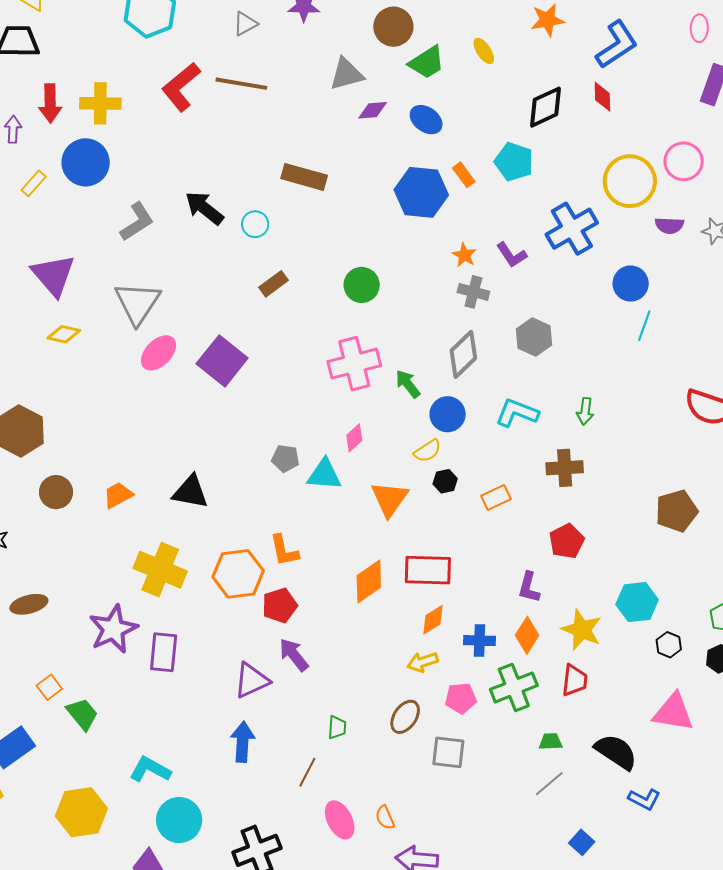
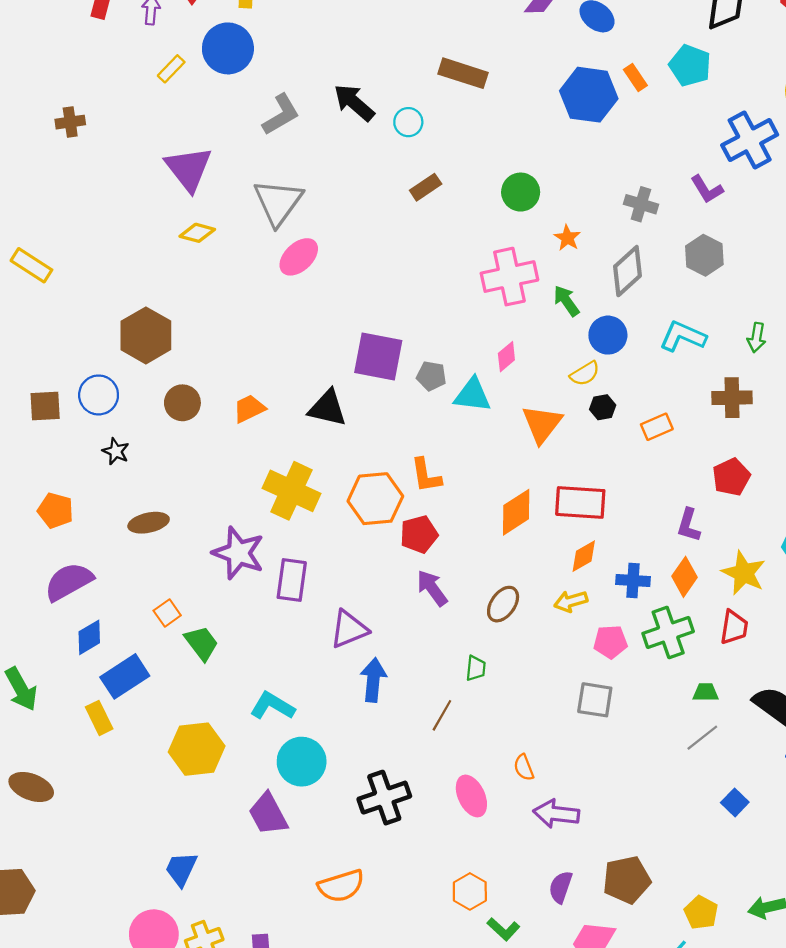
orange star: (464, 255) -> (567, 238), moved
purple L-shape: (512, 255) -> (707, 189), moved
purple square: (222, 361) -> (378, 357), moved, turned -30
purple star: (113, 629) -> (238, 553), turned -30
purple triangle: (252, 680) -> (349, 629), moved
brown ellipse: (405, 717) -> (503, 604), moved
pink ellipse: (340, 820) -> (471, 796), moved

